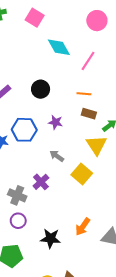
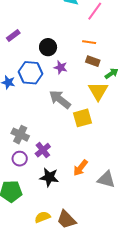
black circle: (41, 89) -> (48, 47), moved
gray arrow: (57, 156) -> (60, 99), size x1.6
yellow square: (82, 174) -> (83, 118), turned 30
purple cross: (41, 182) -> (43, 150), moved

